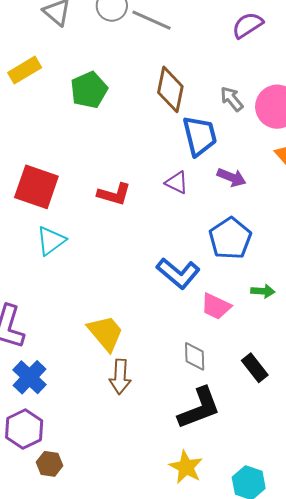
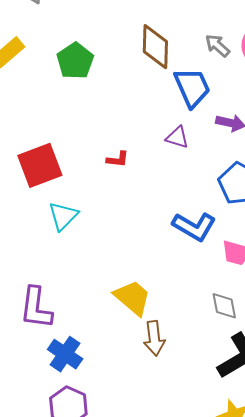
red square: (36, 187) -> (40, 165), turned -30
red L-shape: (114, 194) -> (118, 159), size x0.7

